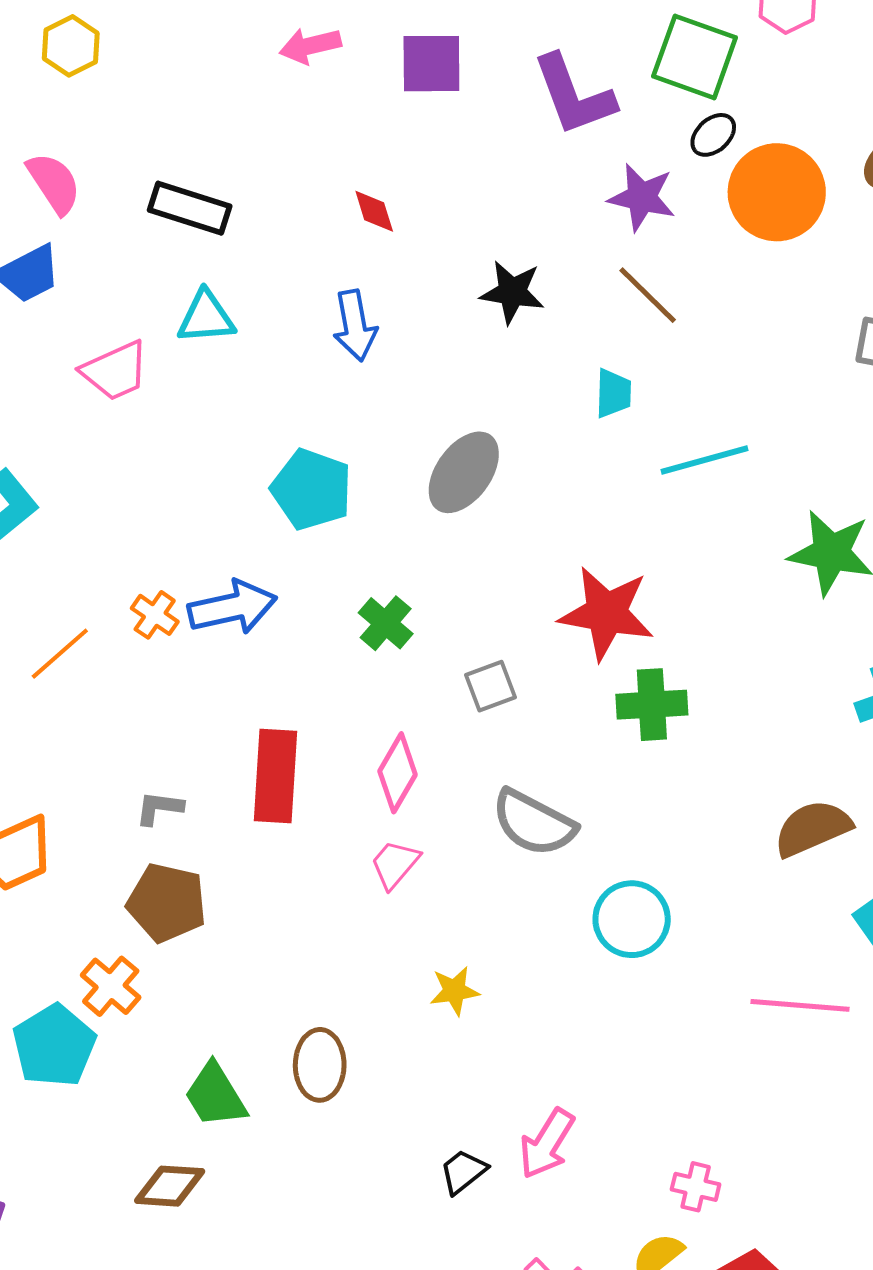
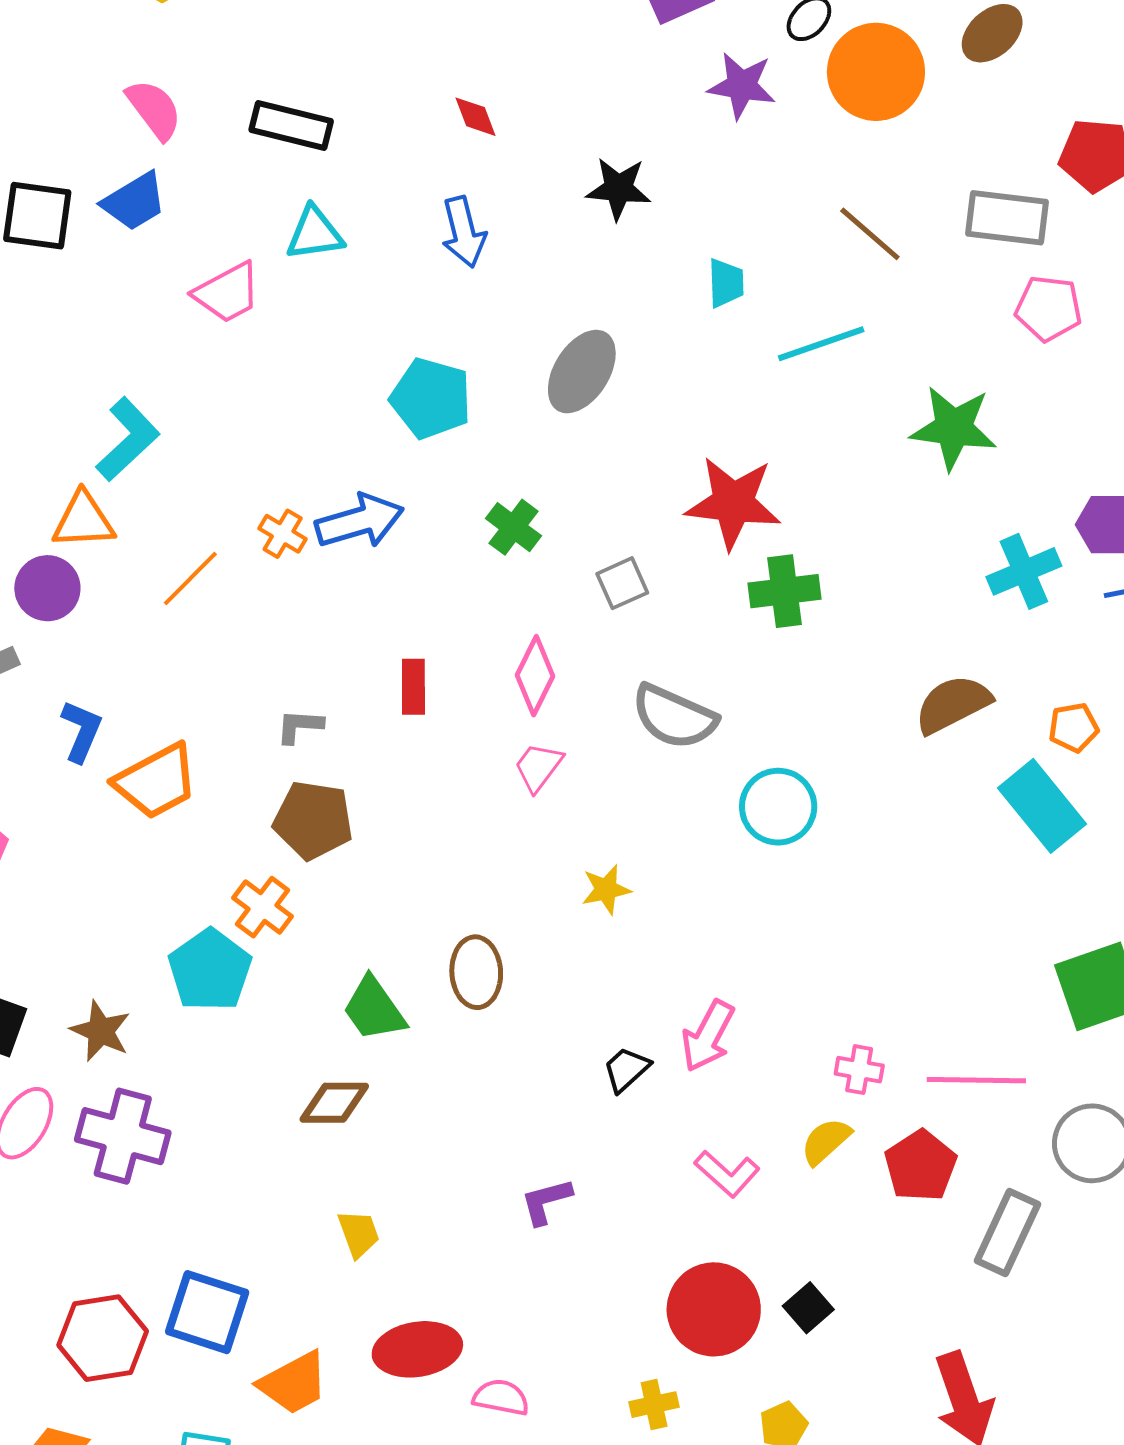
brown line: (648, 295) -> (870, 234), moved
red rectangle: (275, 776) -> (413, 687), size x0.6
pink line: (800, 1005) -> (976, 1080), moved

